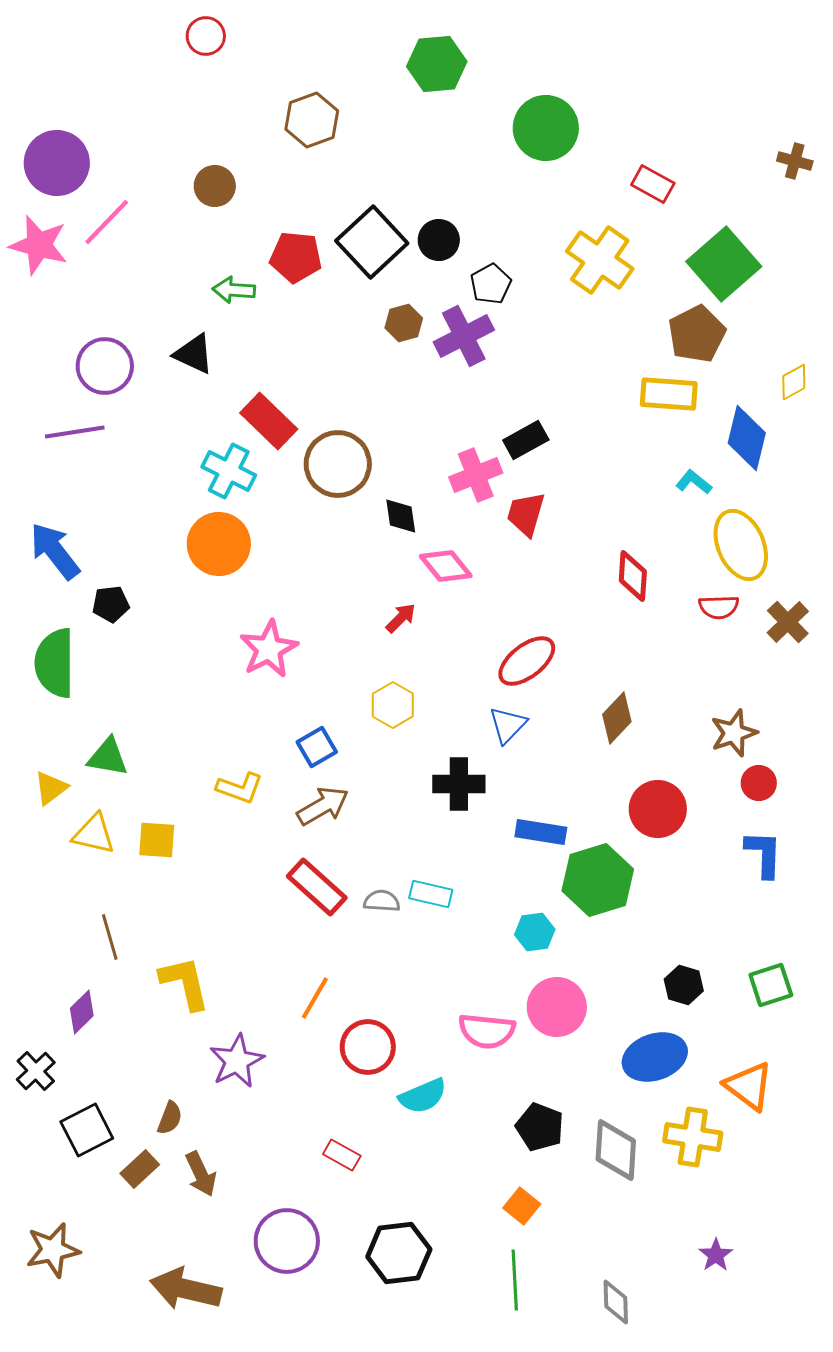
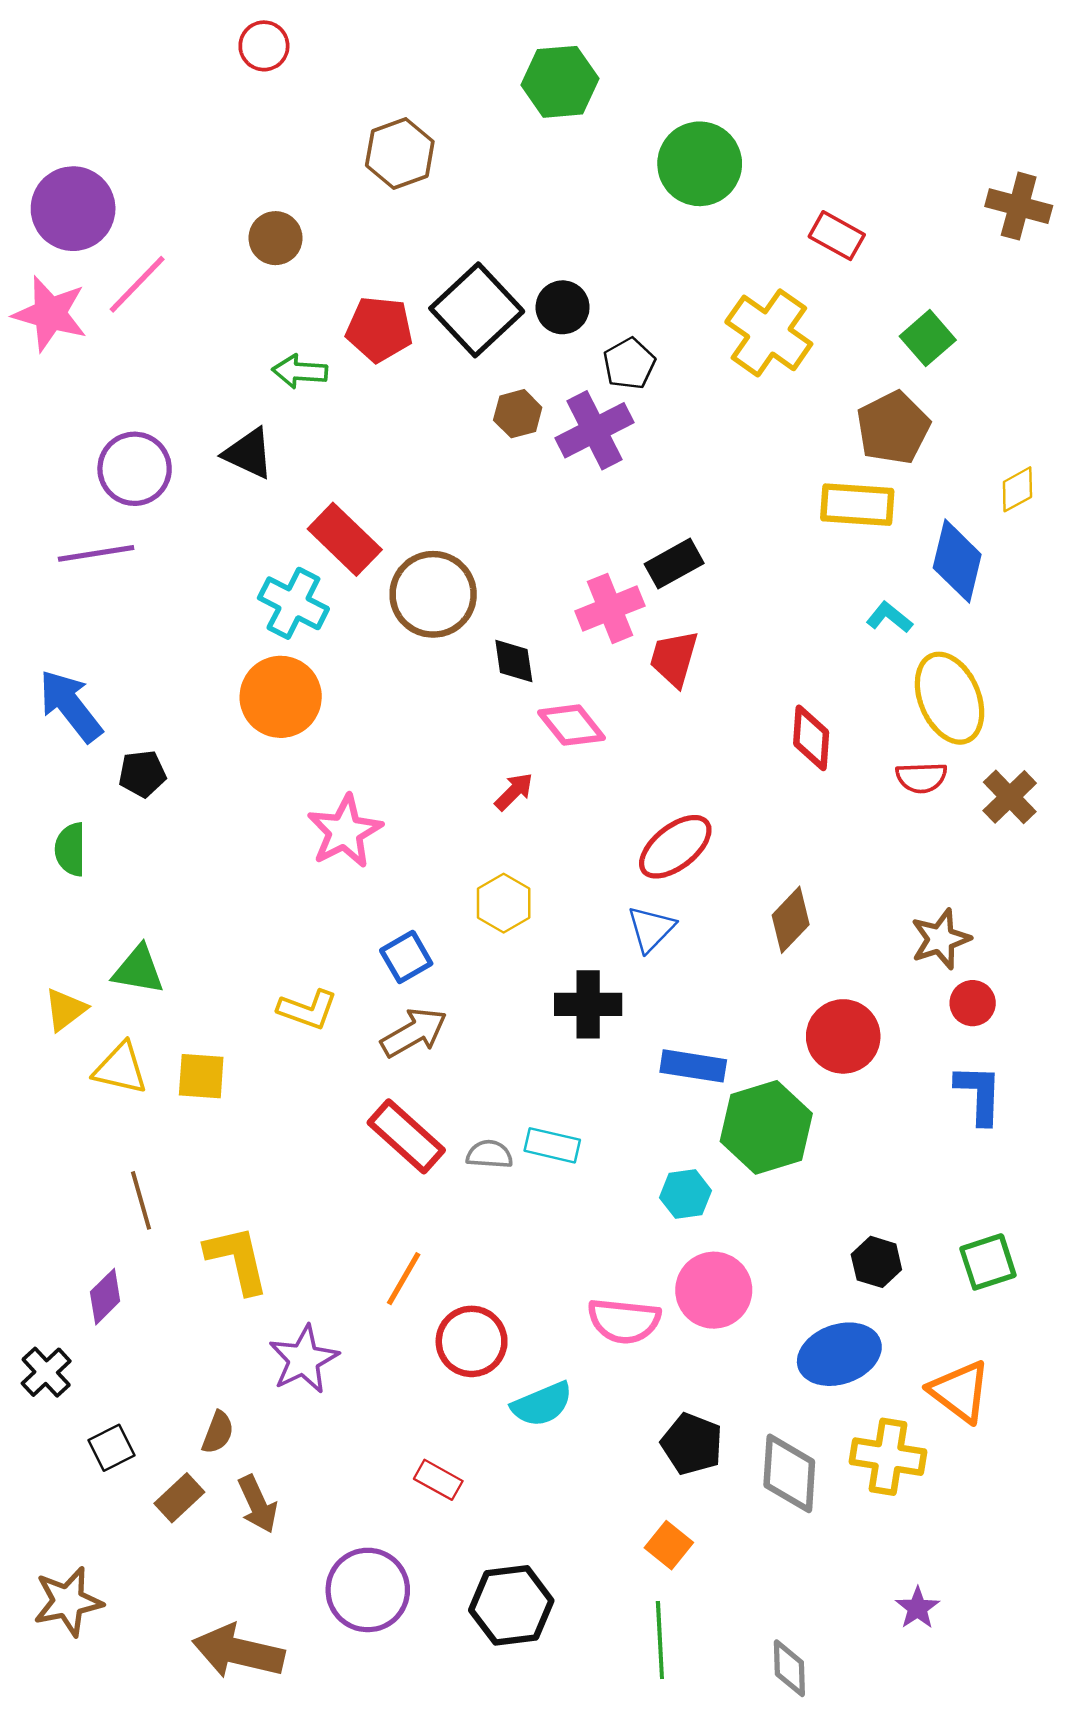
brown cross: (795, 161) -> (1019, 206), size x1.4
green square: (724, 264) -> (928, 338), size x0.6
green semicircle: (55, 663) -> (70, 849), size x0.6
black square: (87, 1130) -> (111, 1448), size x0.7

